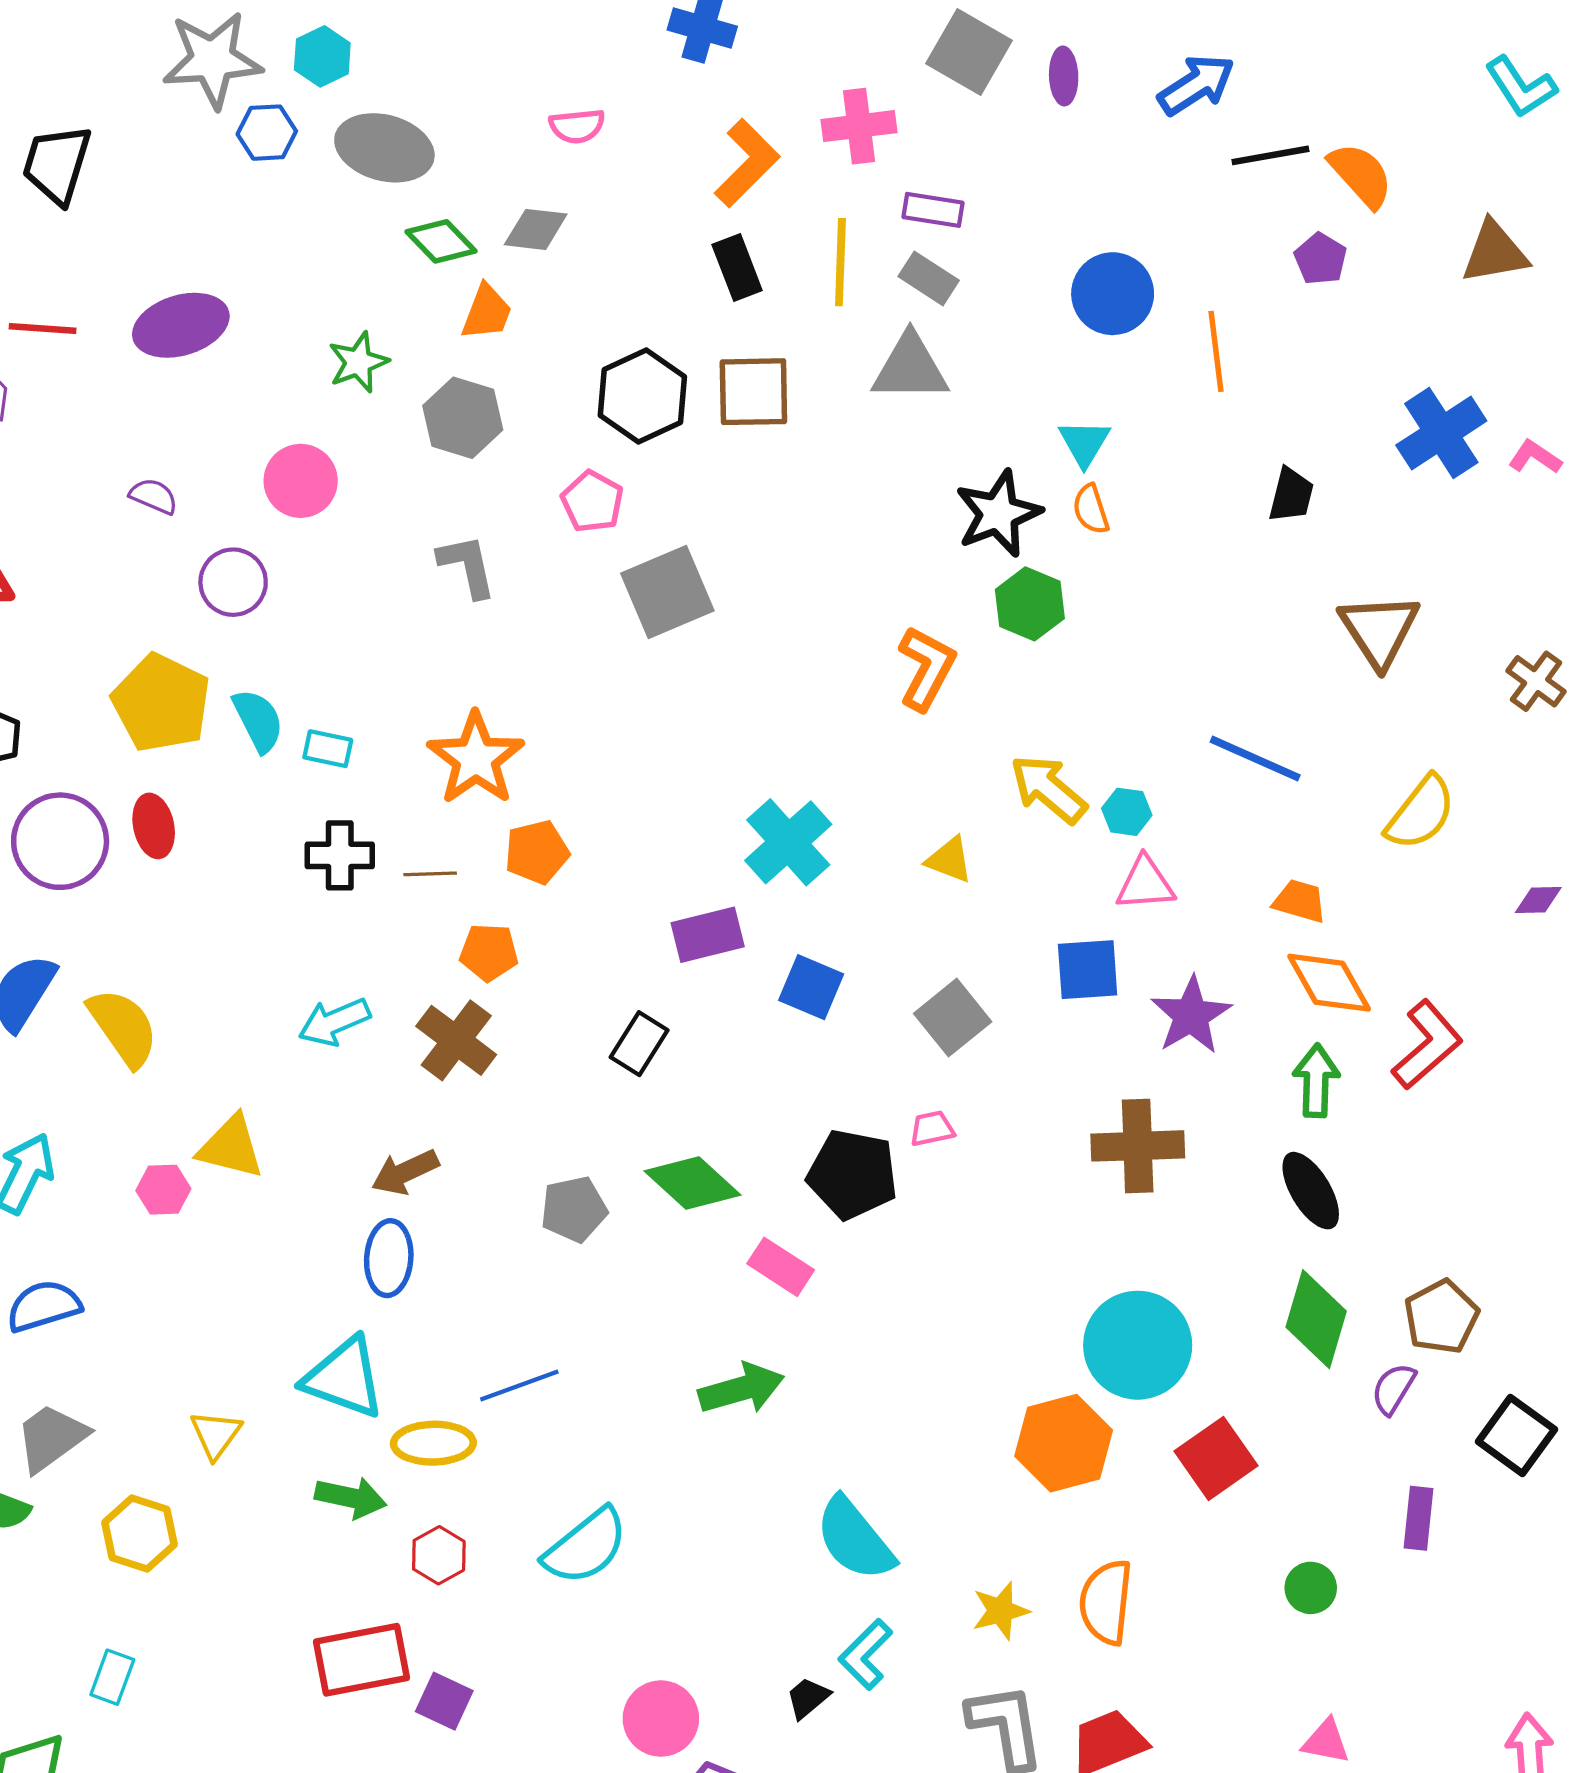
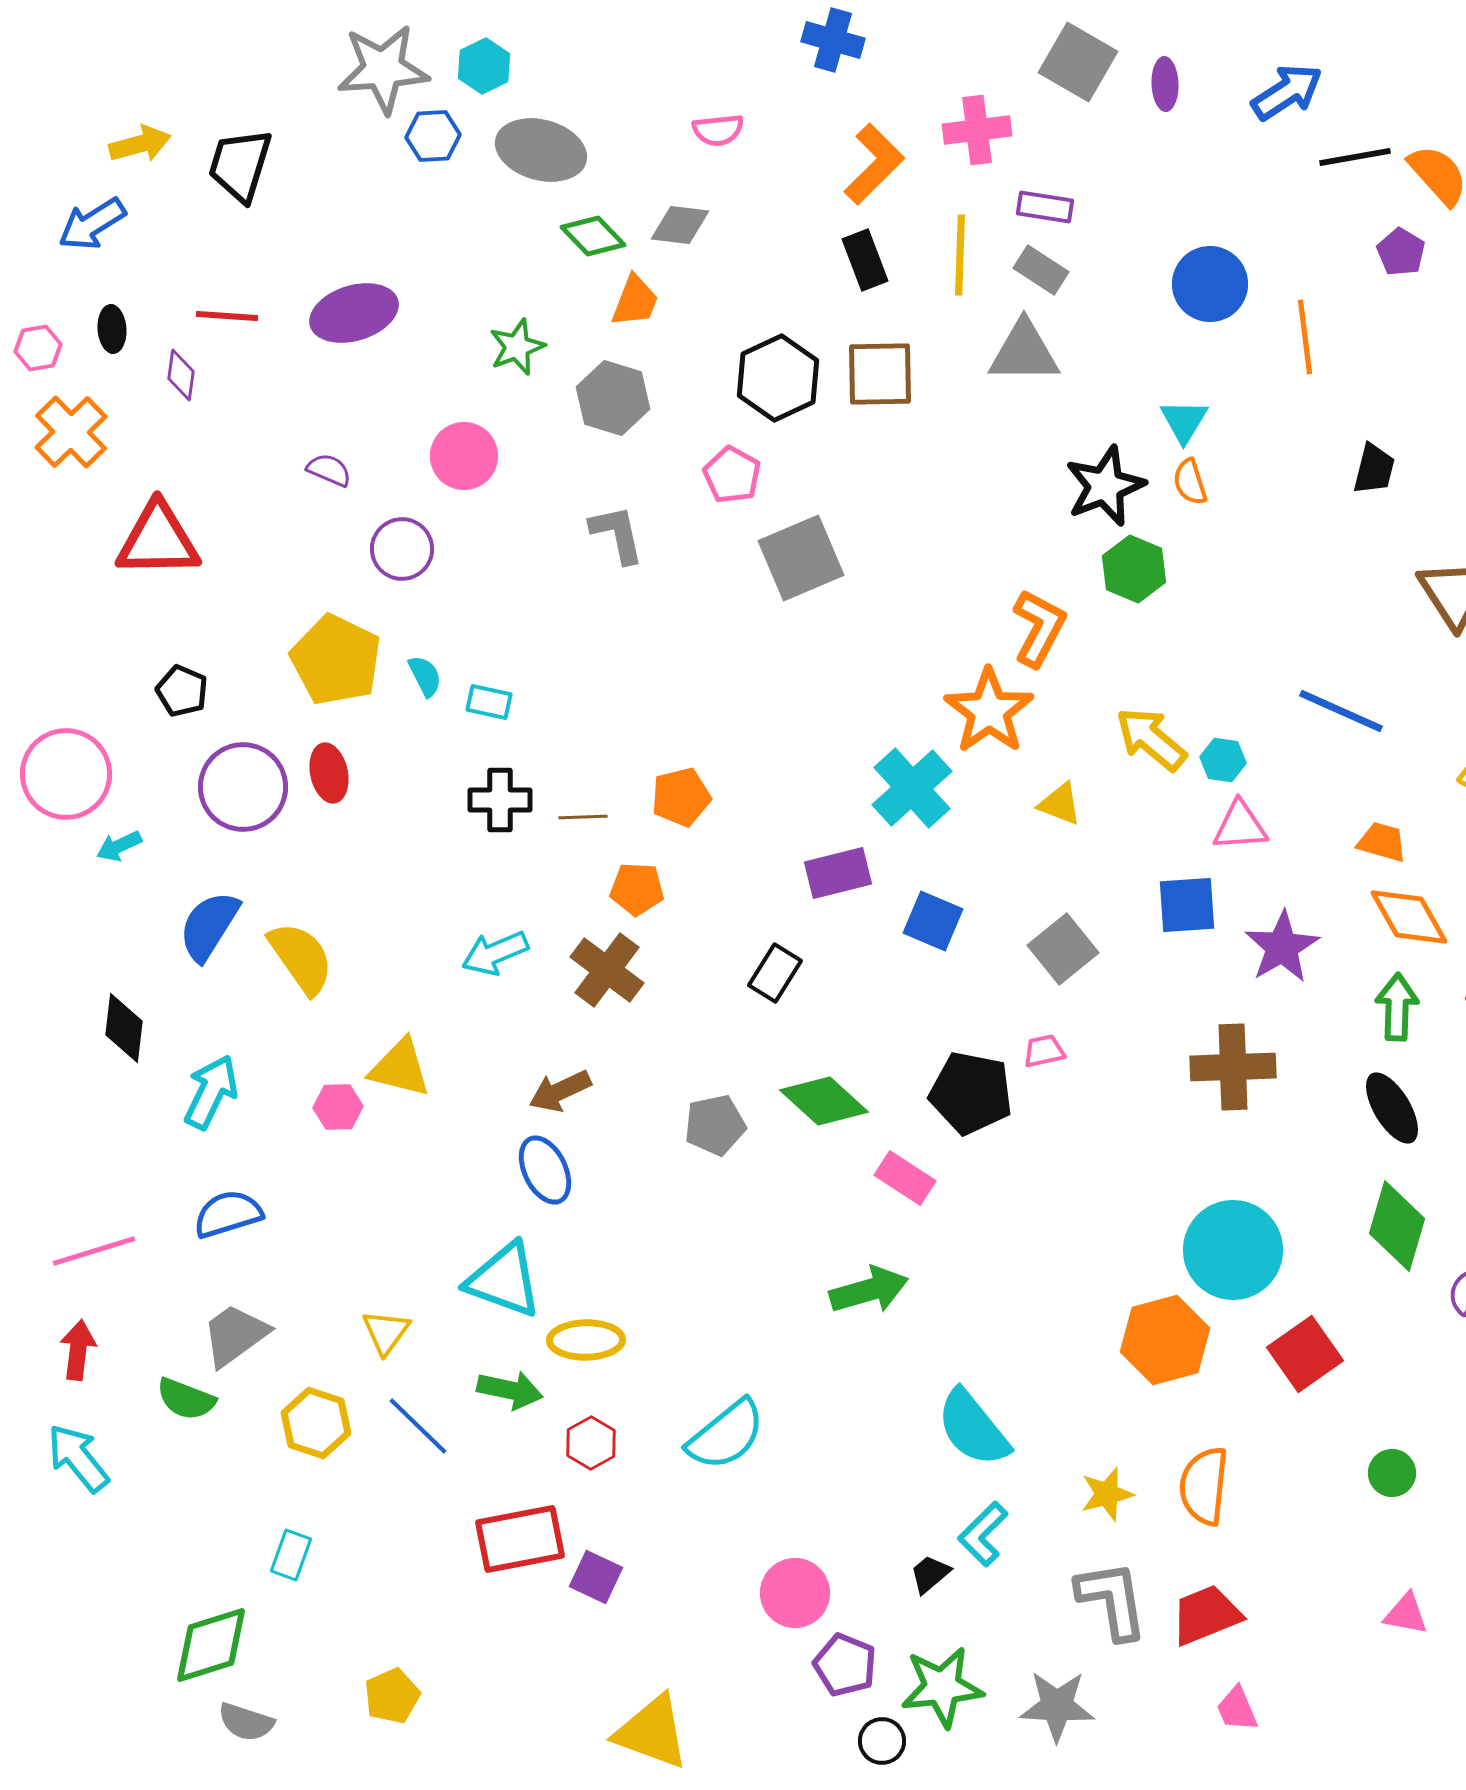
cyan semicircle: (258, 720) -> (425, 676), size x0.7
orange star: (476, 758) -> (989, 711), moved
blue ellipse: (389, 1258) -> (545, 1170), turned -30
blue line: (519, 1385) -> (418, 1426), moved, turned 64

